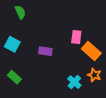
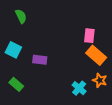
pink rectangle: (76, 37) -> (89, 36), moved
purple rectangle: (45, 51) -> (40, 60), moved

